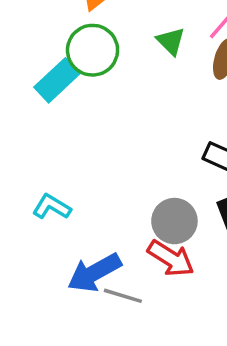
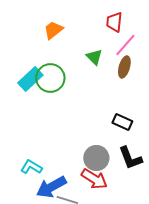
green circle: (93, 50) -> (50, 78), moved
cyan L-shape: (52, 207) -> (31, 167), moved

